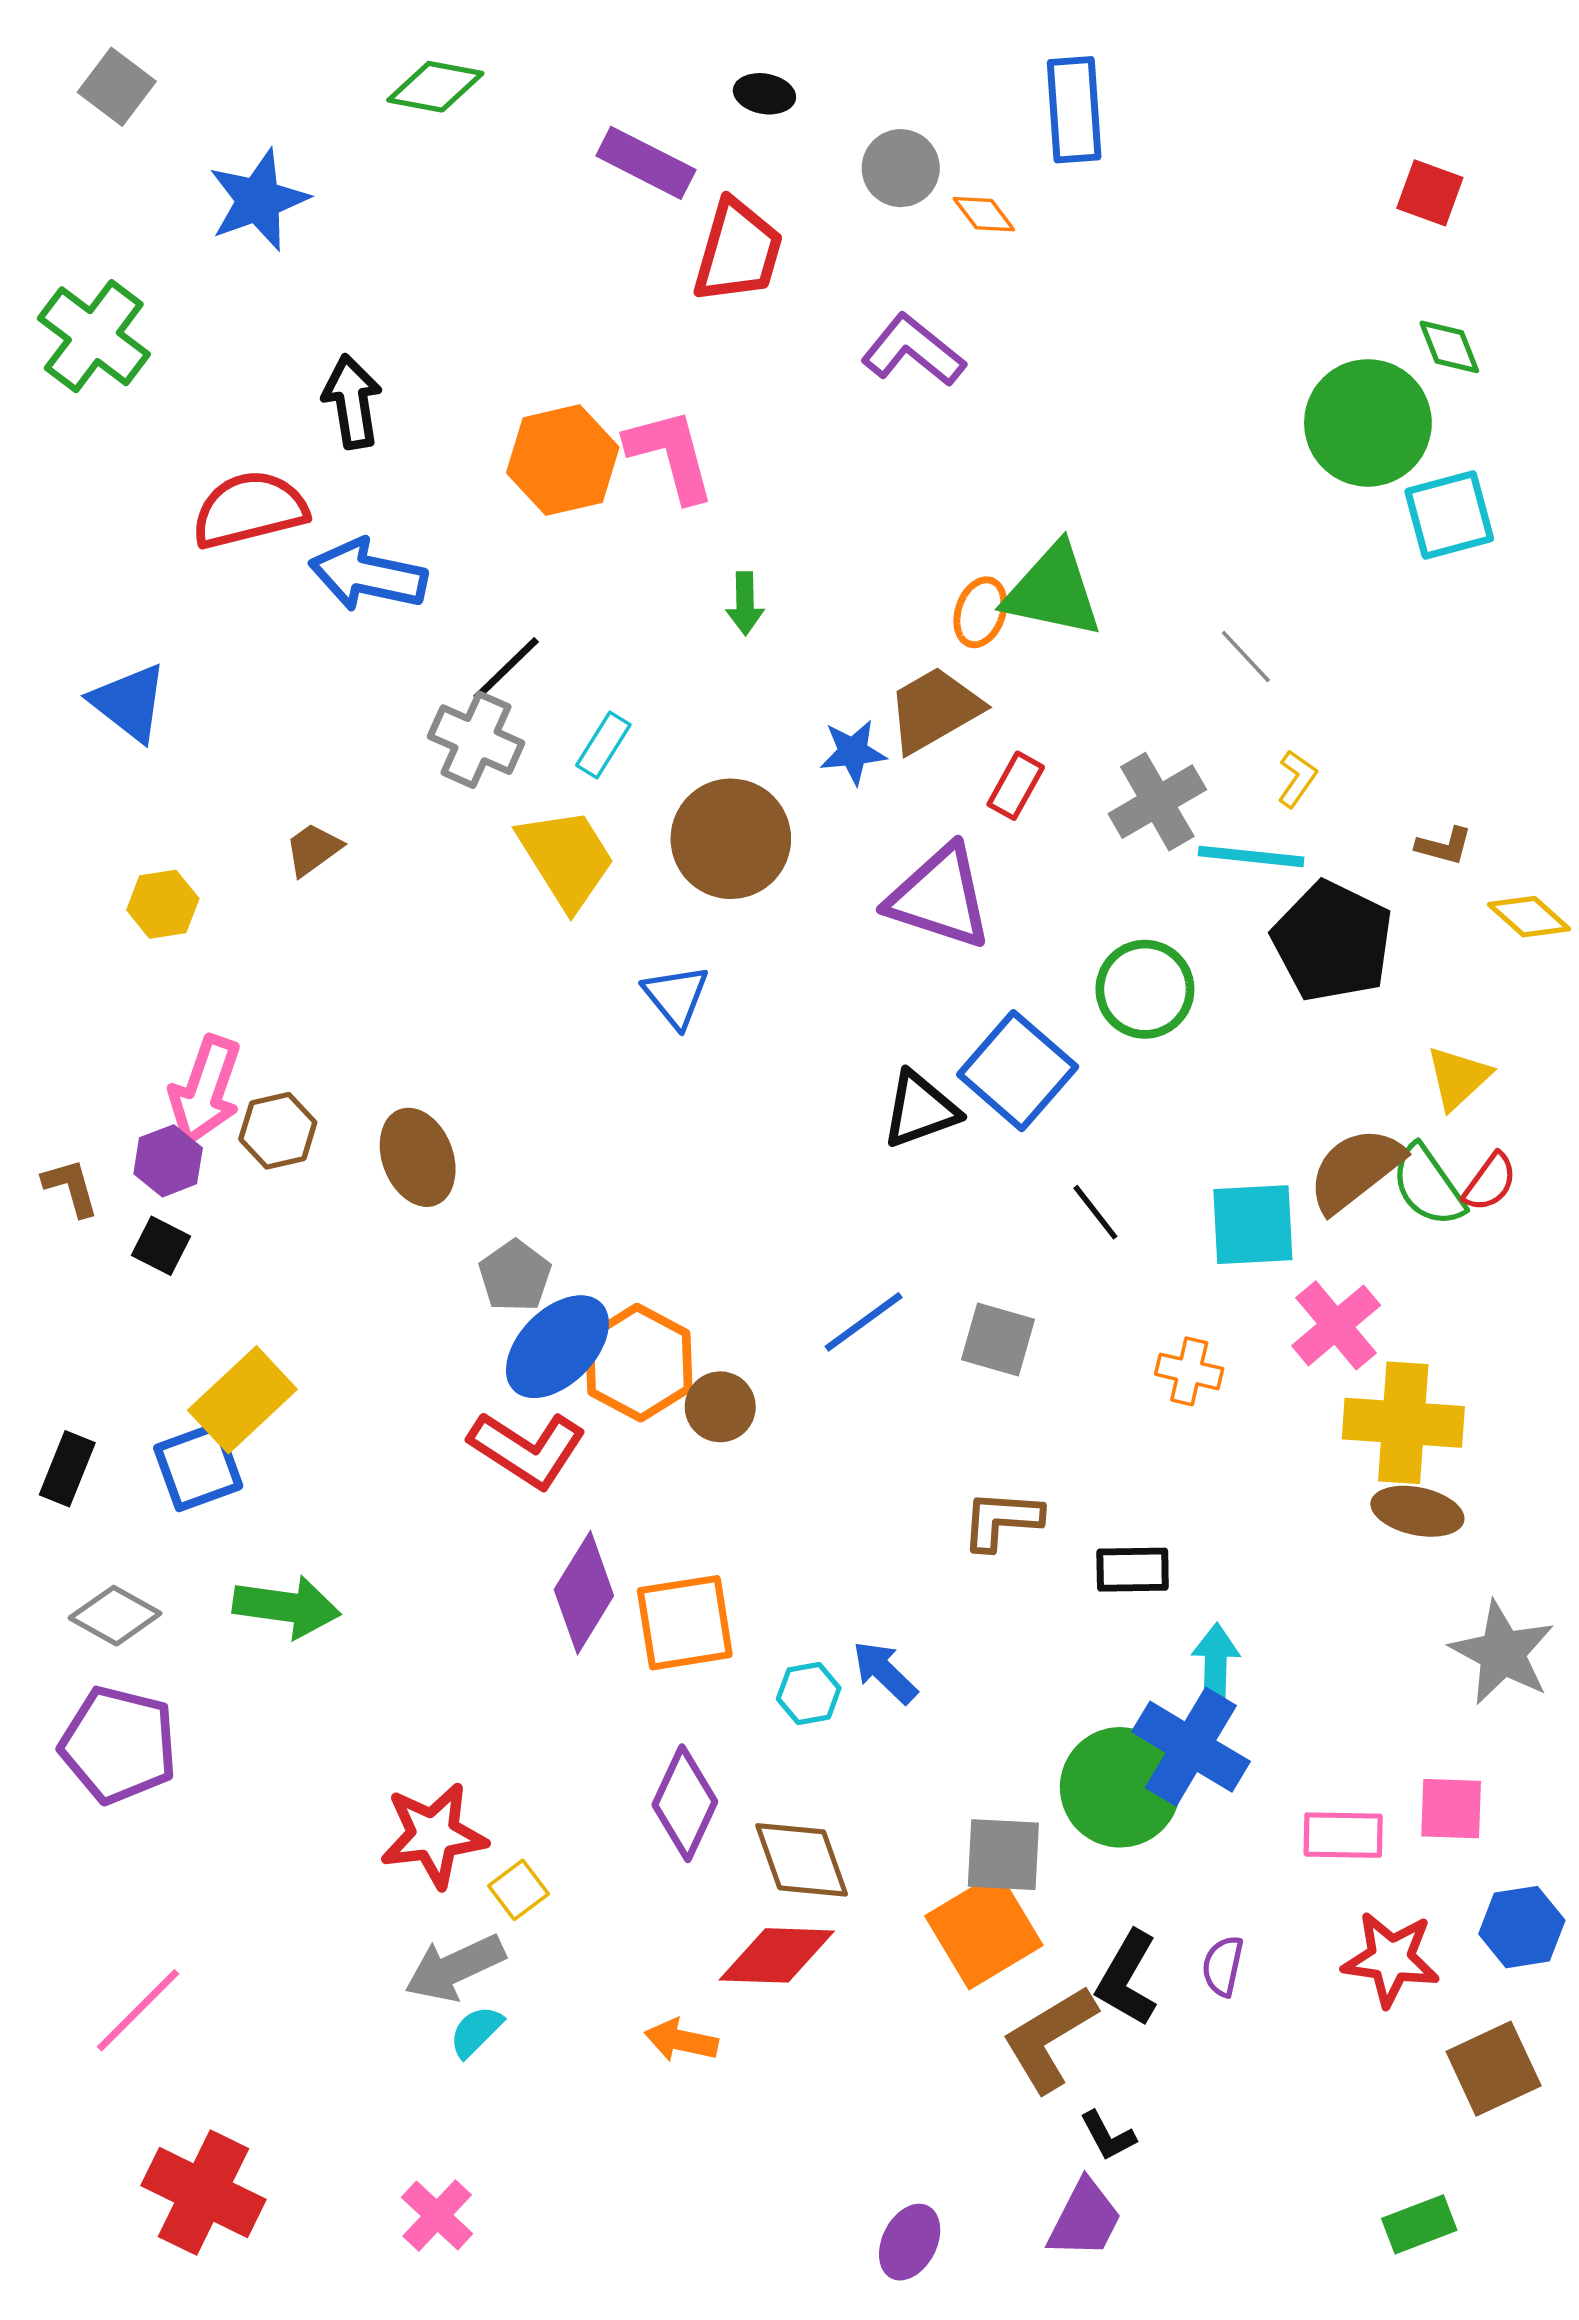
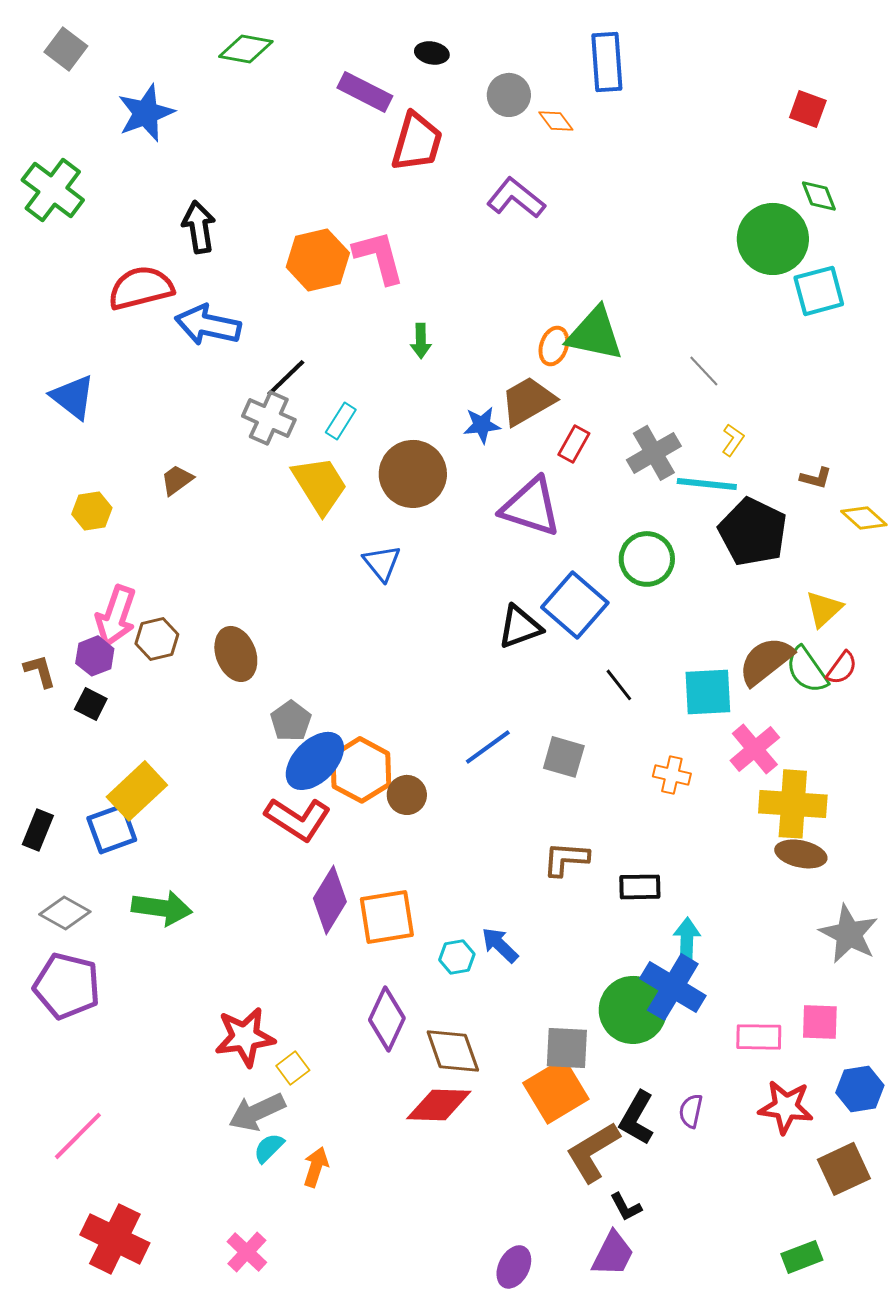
orange arrow: (681, 2040) -> (316, 1167), moved, turned 96

